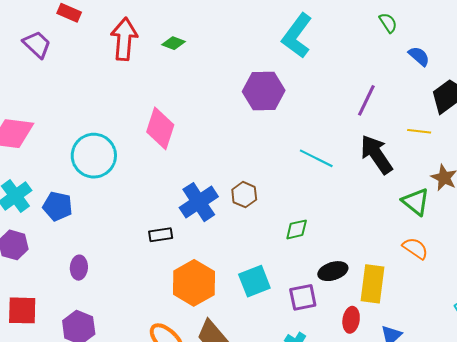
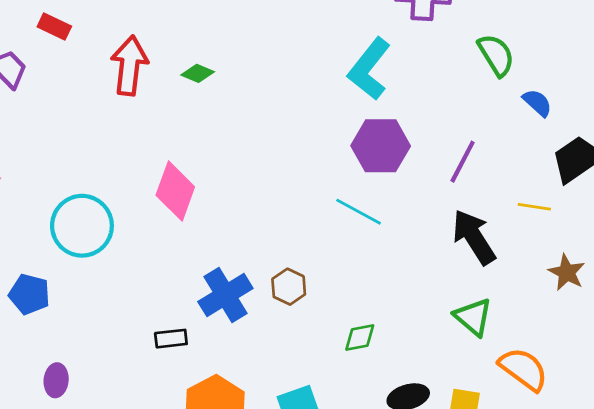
green semicircle: (388, 23) -> (496, 55), size x1.5
purple hexagon: (264, 91) -> (381, 146), moved
cyan line: (316, 158) -> (359, 212), moved
green triangle: (416, 202) -> (473, 317), moved
orange semicircle: (415, 248) -> (523, 369), size x1.4

